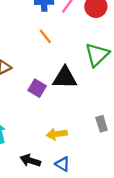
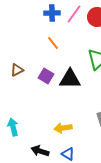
purple square: (37, 88) -> (46, 76), moved

